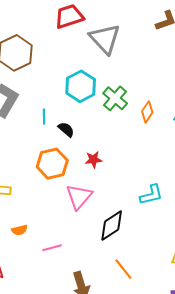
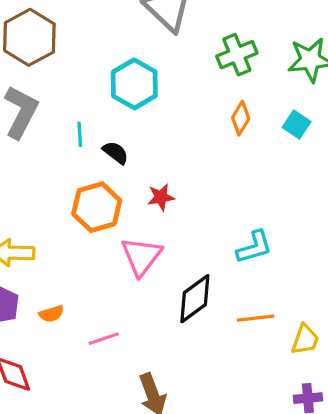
green cross: (115, 98) -> (237, 55), moved, turned 30
orange line: (123, 269) -> (256, 318), moved, turned -55

